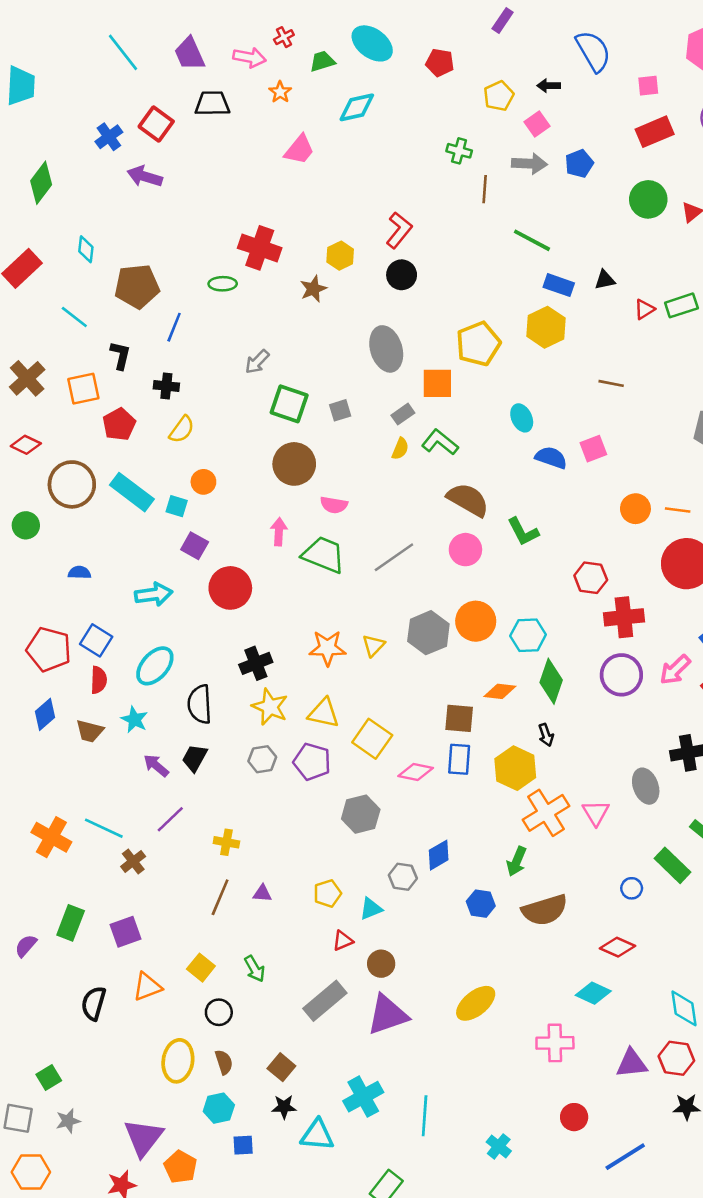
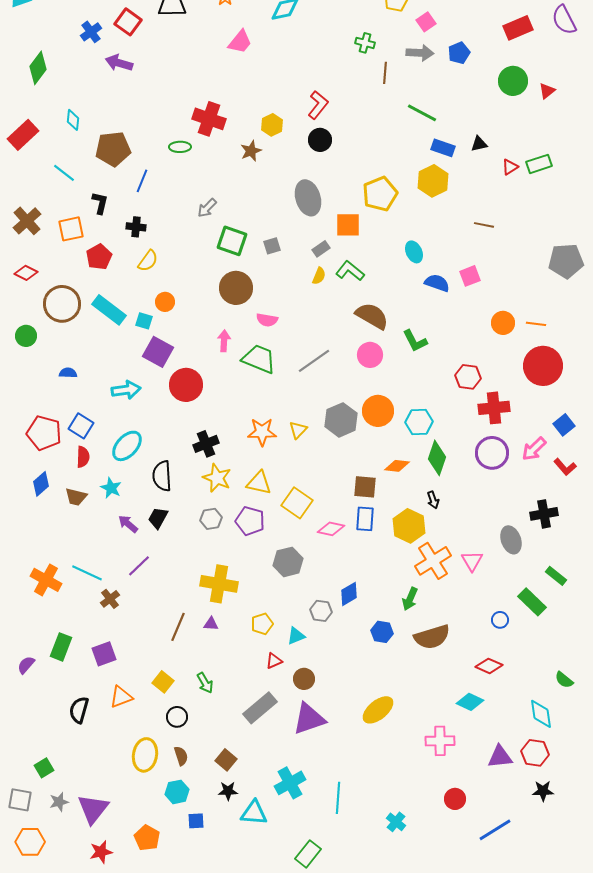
purple square: (195, 546) -> (158, 352), size x1.4
yellow cross: (226, 842) -> (219, 584), moved, size x1.8
purple triangle: (143, 1138) -> (93, 809), moved

